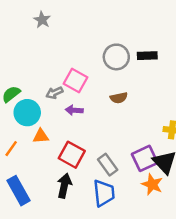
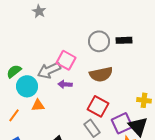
gray arrow: (54, 93) -> (49, 70), size x1.6
brown semicircle: (119, 98) -> (101, 74), size x1.6
red square: (72, 155) -> (98, 106), moved

